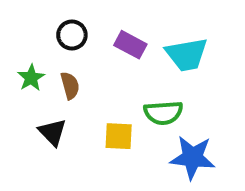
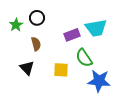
purple rectangle: (130, 45) -> (72, 35), moved, turned -49
green star: (31, 78) -> (16, 25), moved
green semicircle: (163, 113) -> (84, 58), turned 60

